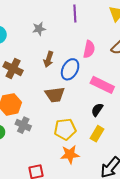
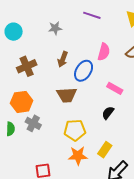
purple line: (75, 13) -> (92, 15), turned -72
brown cross: (13, 69) -> (27, 66), turned 36
pink rectangle: (102, 85) -> (115, 88), size x0.7
yellow rectangle: (97, 134) -> (105, 150), moved

